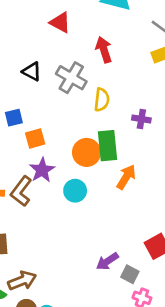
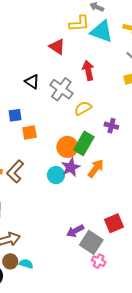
yellow semicircle: (102, 100) -> (83, 108), turned -132
green rectangle: (107, 146) -> (84, 143), turned 30
purple star: (42, 170) -> (71, 167), moved
gray square: (130, 274) -> (91, 242), size x1.6

